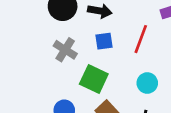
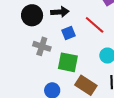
red line: (141, 39) -> (95, 25), turned -55

